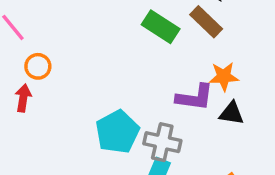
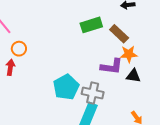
brown rectangle: (206, 22) -> (119, 34), moved
green rectangle: (161, 27) -> (91, 25), turned -50

